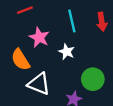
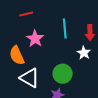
white star: (67, 52) -> (84, 53), moved
green circle: (93, 79) -> (63, 74), moved

